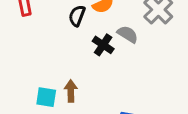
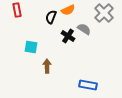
cyan square: (46, 97) -> (31, 47), moved

